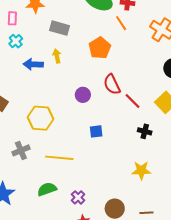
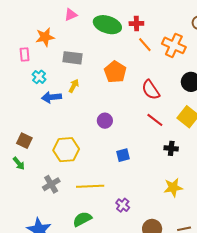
orange line: (121, 23) -> (145, 45), moved
cyan cross: (16, 41) -> (39, 77), moved
yellow arrow: (57, 56) -> (74, 86), turned 48
red semicircle: (112, 84) -> (151, 90), moved
purple cross: (78, 197) -> (123, 205), moved

